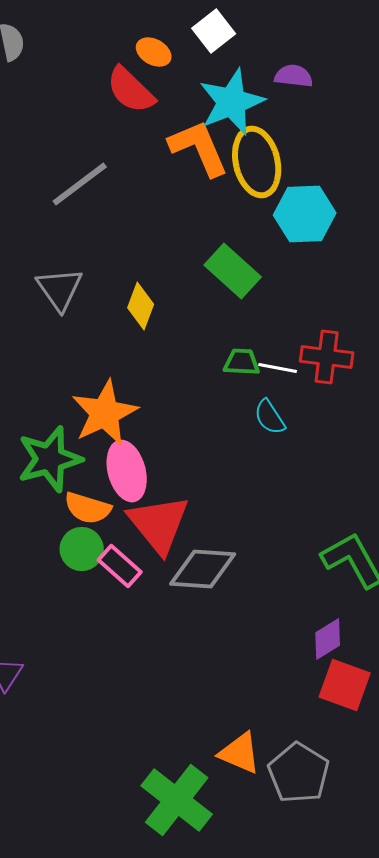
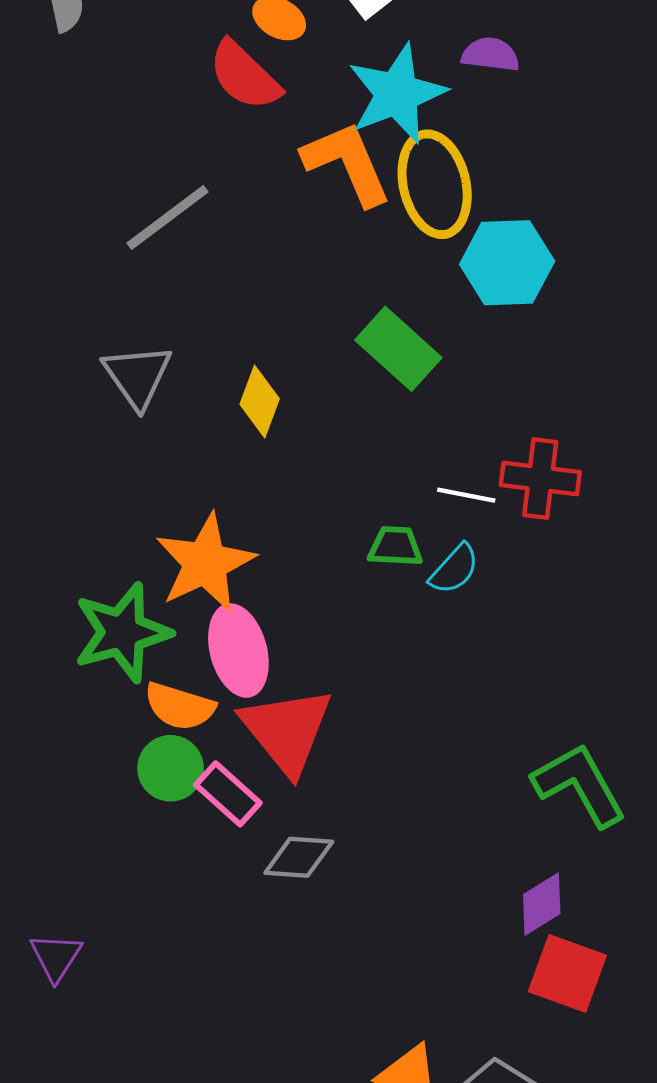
green trapezoid: (242, 362) -> (395, 546), moved
cyan semicircle: (270, 417) -> (454, 569), turned -105
gray diamond: (203, 569) -> (299, 857), moved, size x0.7

